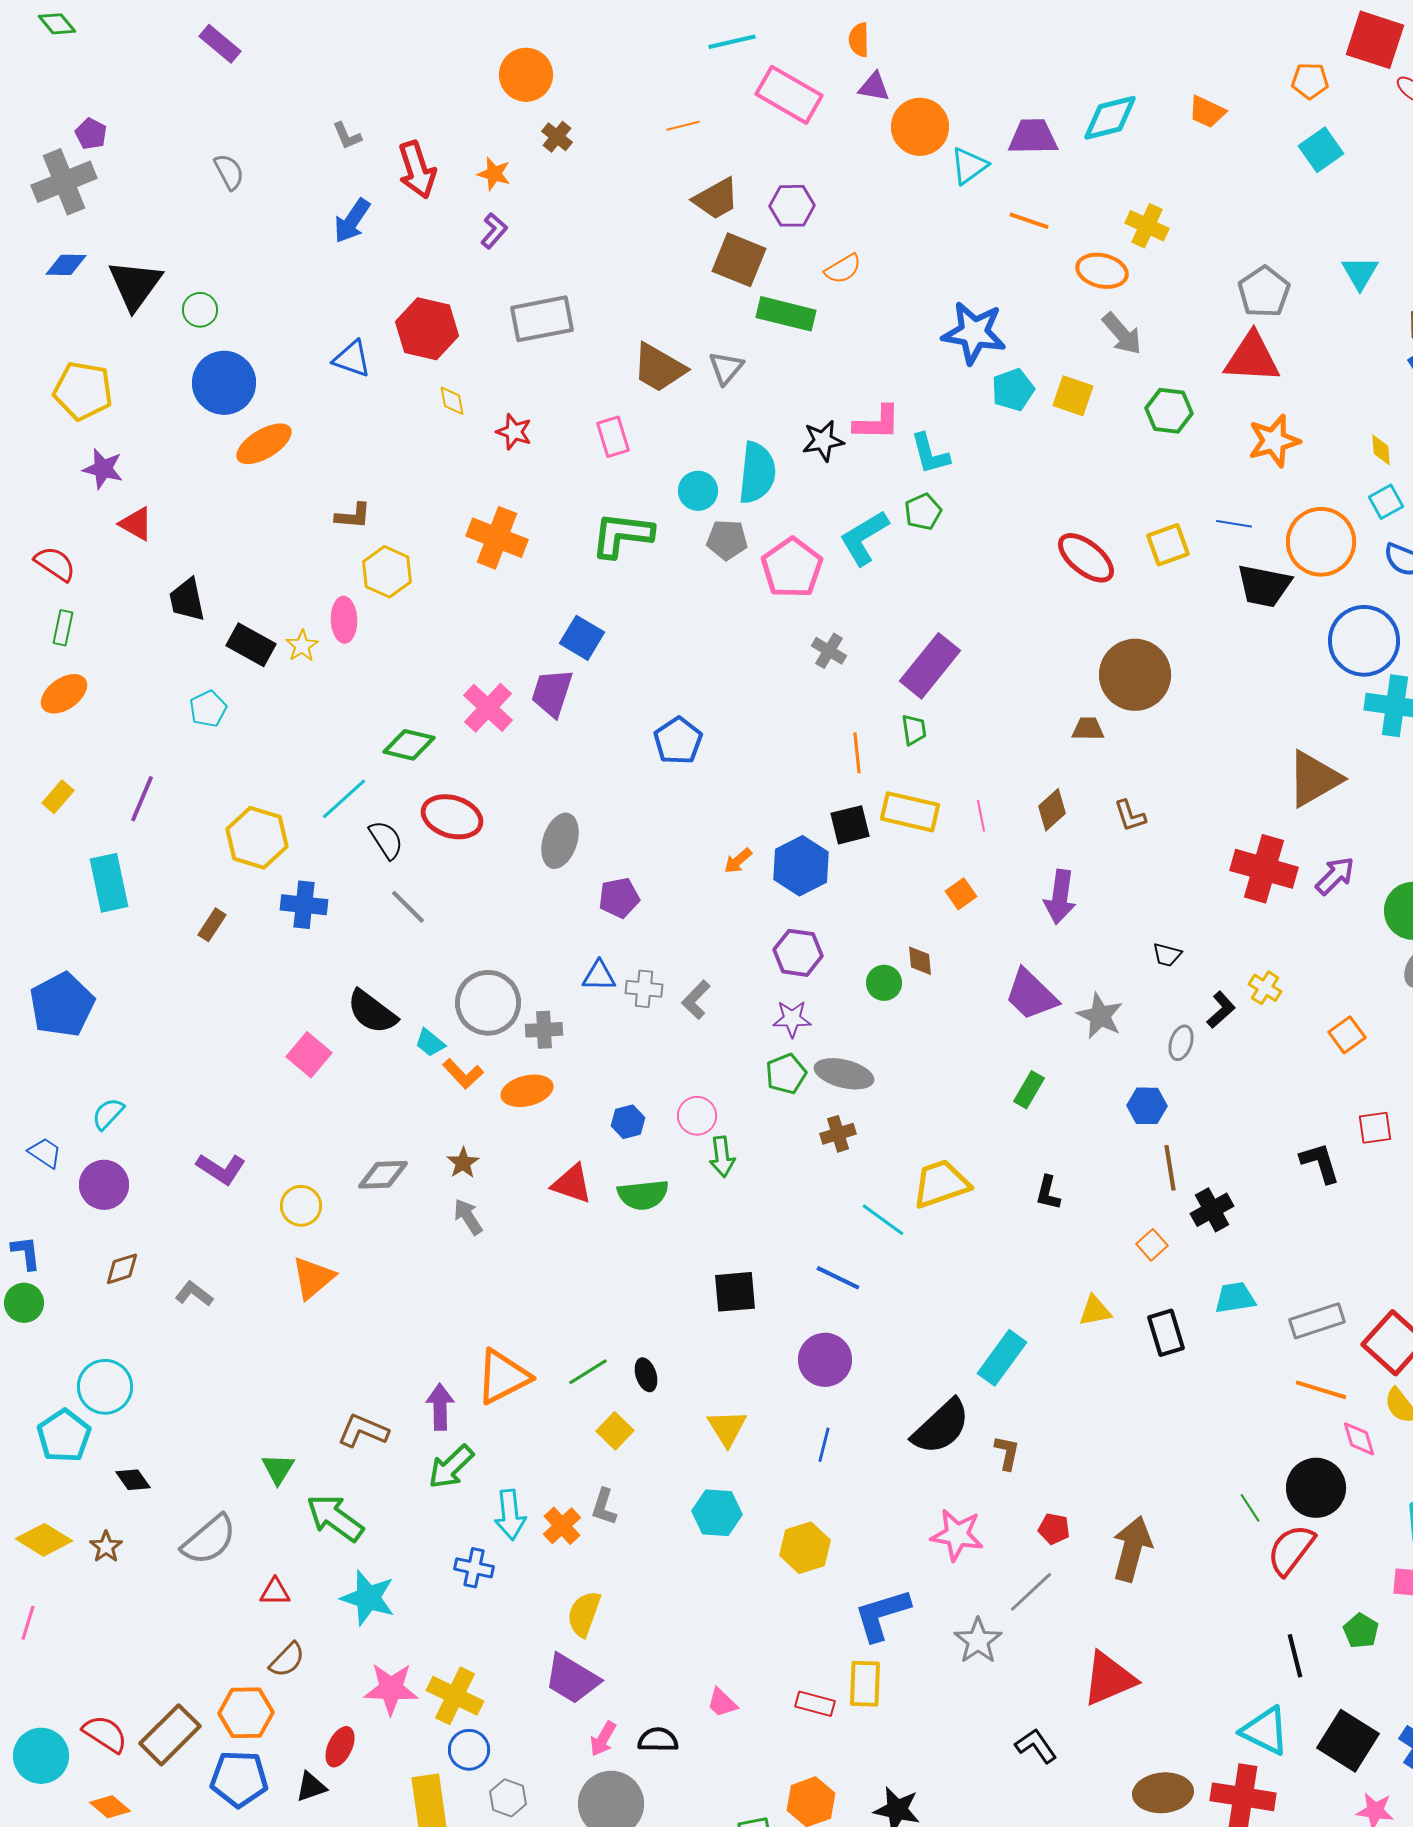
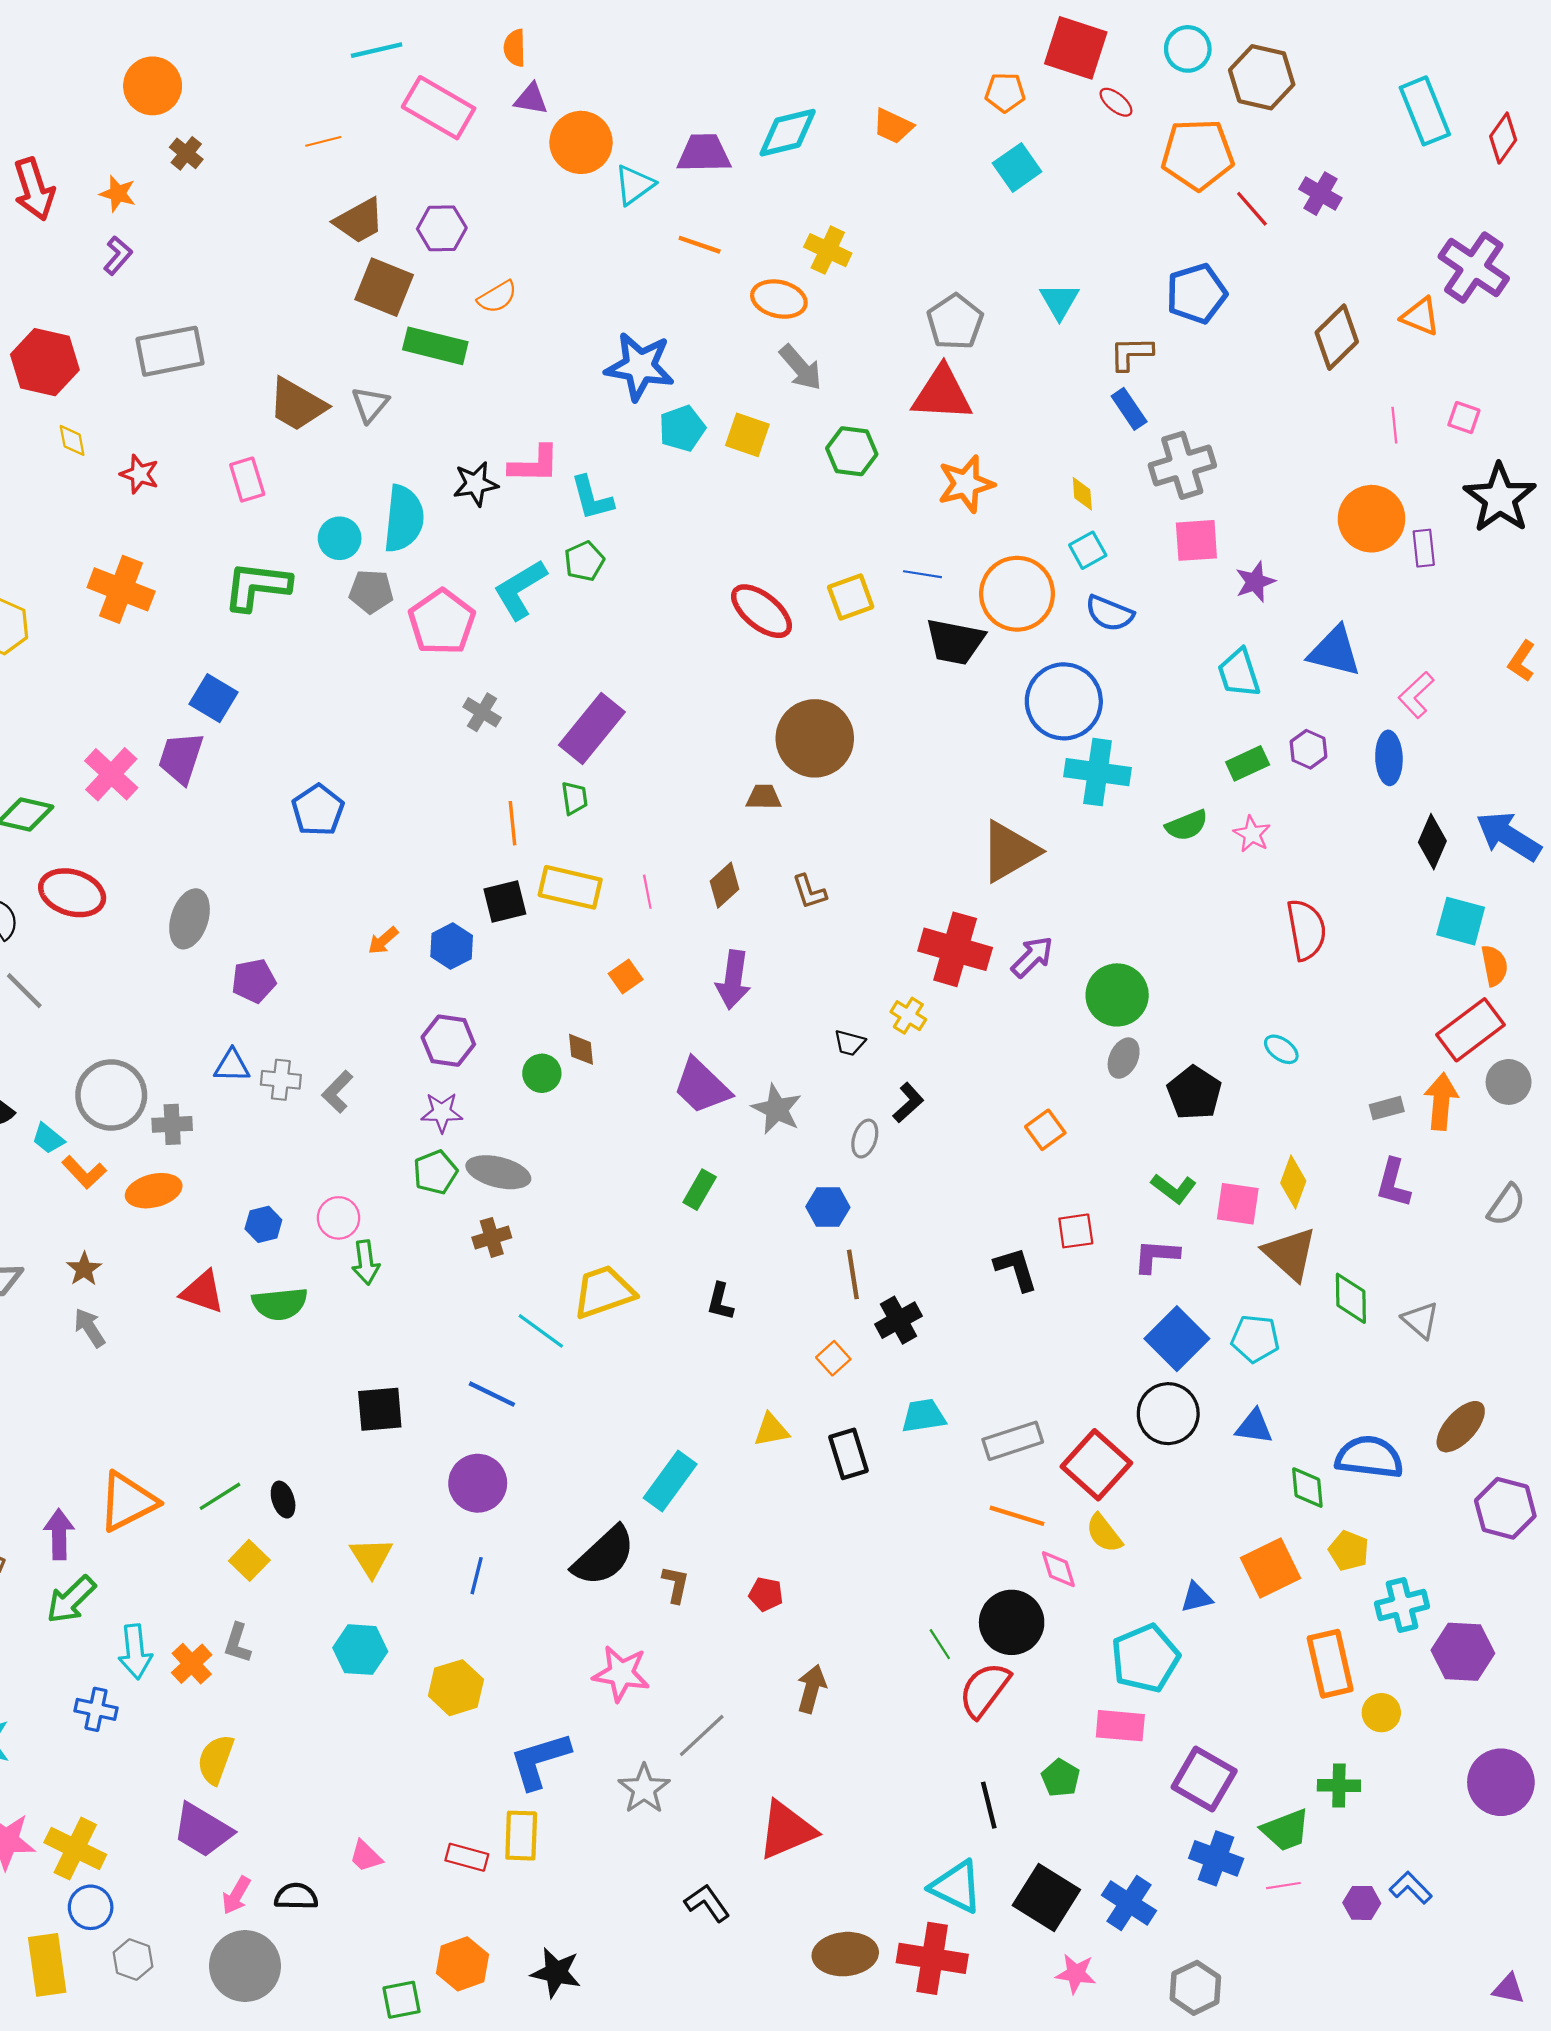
blue hexagon: (801, 866) -> (452, 946), size x0.7
yellow cross: (1265, 988) -> (908, 1016), moved
red pentagon: (1054, 1529) -> (766, 1594), moved
brown arrow: (1132, 1549) -> (812, 1689), size x0.7

